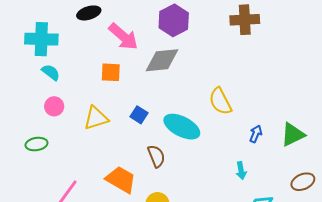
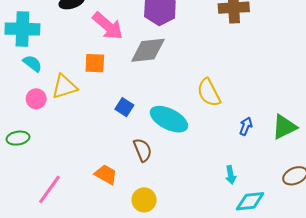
yellow triangle: (96, 118) -> (64, 87), moved
cyan arrow: (241, 171) -> (231, 175), moved
orange trapezoid: (121, 180) -> (106, 175), size x0.7

